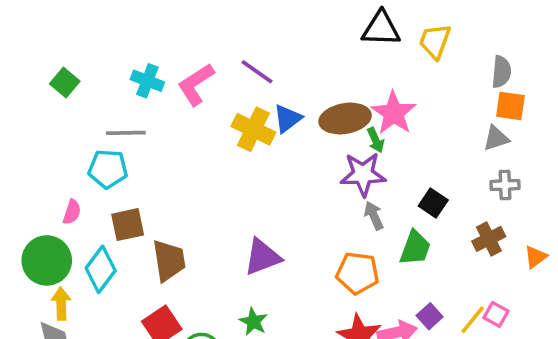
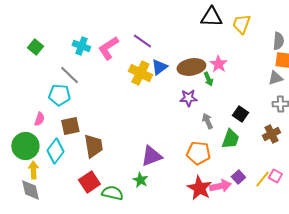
pink star: (394, 113) -> (218, 64), size x0.7
gray line: (126, 133) -> (69, 75), turned 45
purple star: (363, 174) -> (188, 98), moved, size x0.7
purple triangle: (262, 257) -> (151, 156), moved

